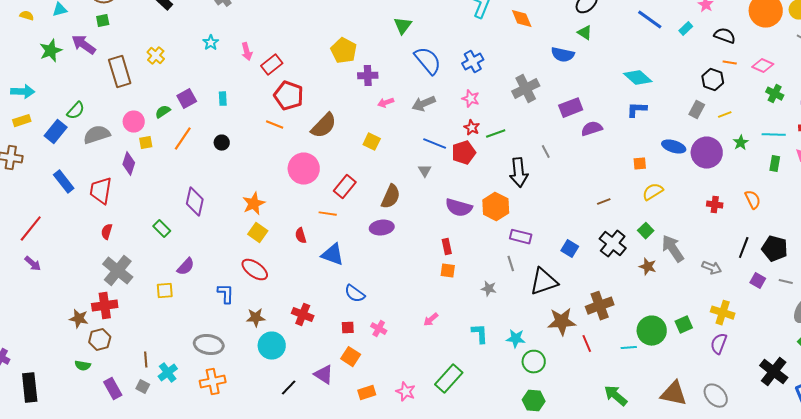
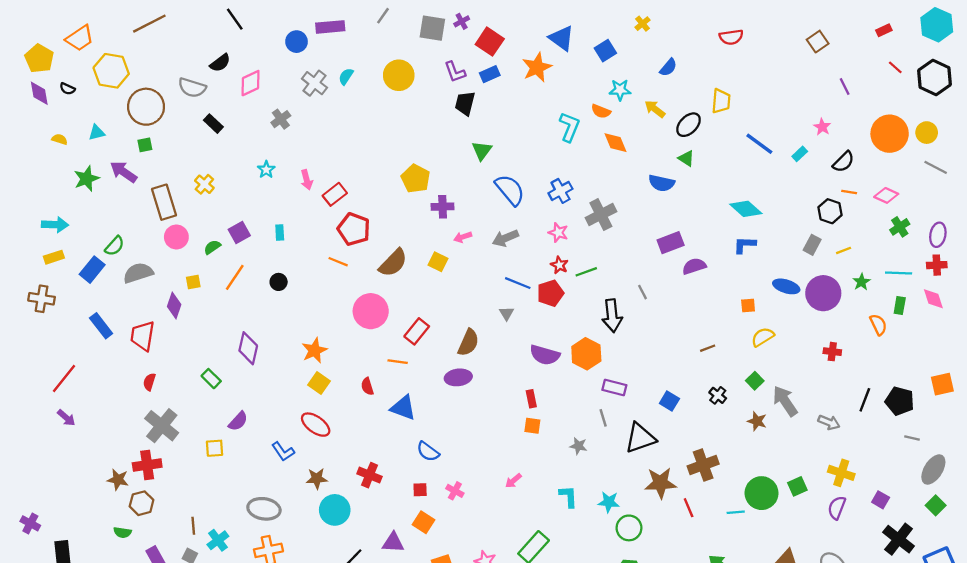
black semicircle: (725, 36) -> (844, 162), turned 115
gray cross: (526, 89) -> (601, 215), moved
green cross: (775, 94) -> (900, 227), turned 30
pink circle: (134, 122) -> (176, 237), moved
yellow square: (372, 142) -> (438, 262), moved
orange semicircle: (753, 200) -> (878, 325), moved
black cross: (613, 244) -> (718, 395), size x0.6
purple square: (758, 281) -> (881, 500), moved
blue L-shape: (226, 294) -> (283, 452), turned 145
purple triangle: (324, 375) -> (393, 543), turned -30

